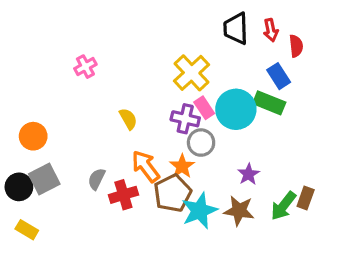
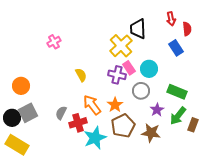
black trapezoid: (236, 29) -> (138, 29), moved
green rectangle: (269, 103) -> (177, 92), moved
cyan circle: (236, 109) -> (149, 69), size x0.7
gray circle: (201, 143) -> (141, 91), moved
brown pentagon: (173, 193) -> (123, 126), moved
green arrow: (283, 206) -> (178, 116), moved
cyan star: (199, 211) -> (95, 138), moved
yellow rectangle: (27, 230) -> (17, 145), size x1.6

